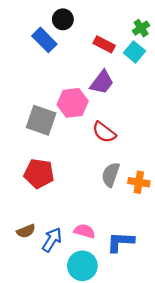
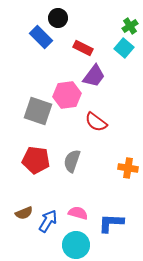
red rectangle: (104, 44) -> (83, 48), moved
gray semicircle: (111, 175) -> (72, 161), moved

